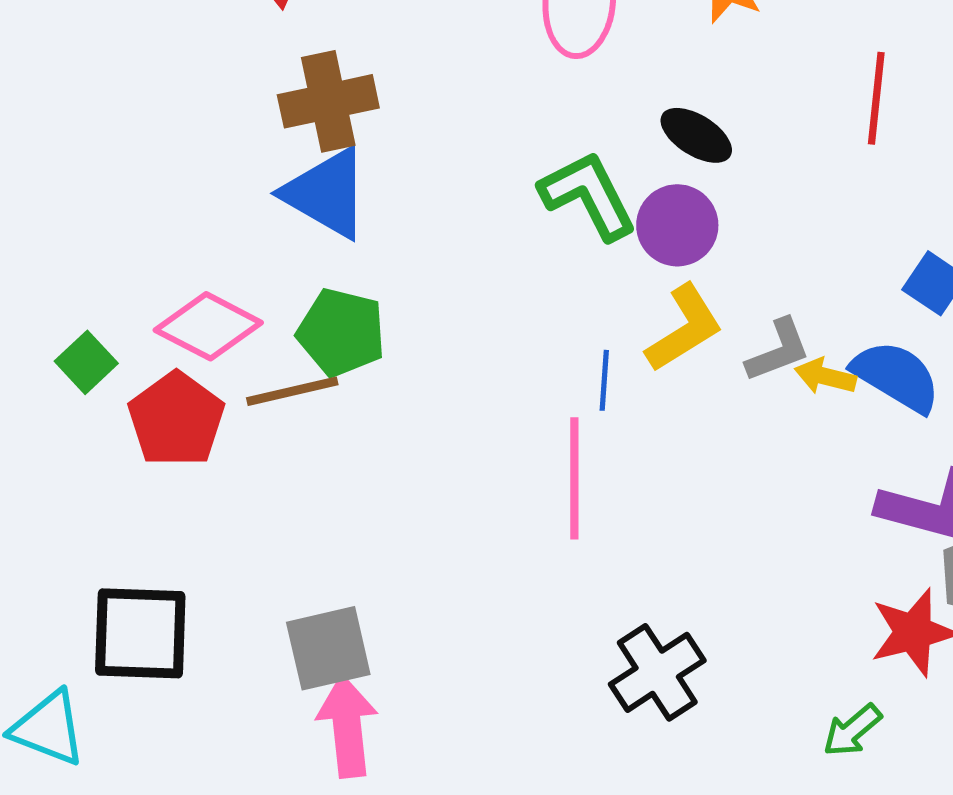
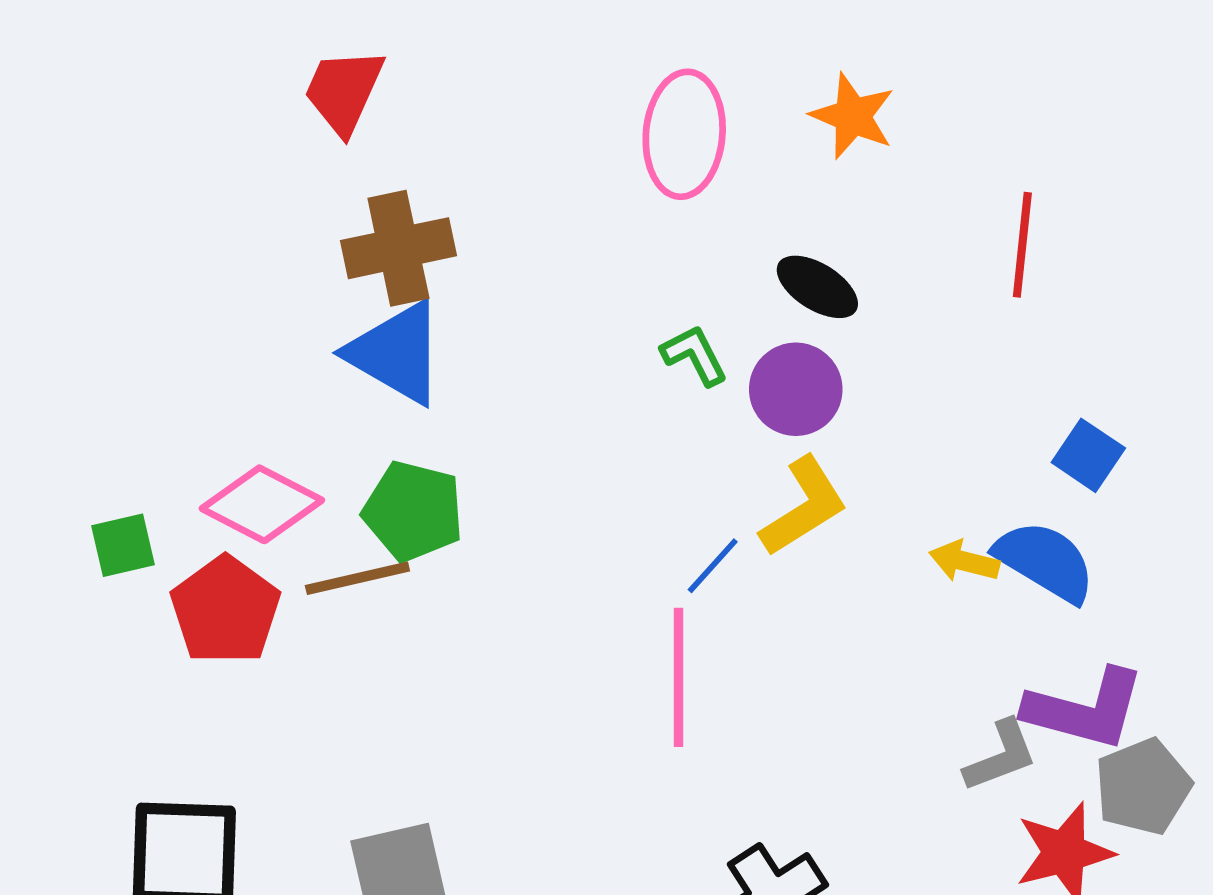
green L-shape: (588, 195) -> (694, 355), size x0.6
gray L-shape: (778, 350) -> (1001, 756), moved
green square: (86, 362) -> (123, 545), turned 30
blue line: (604, 380) -> (713, 566), turned 38

